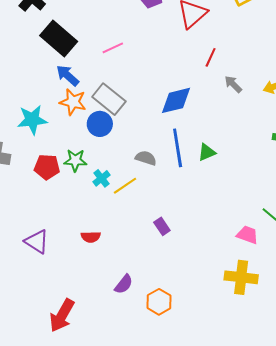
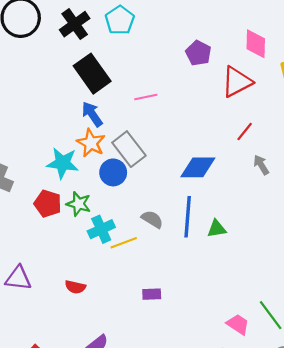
cyan star: (32, 120) -> (63, 163), moved
cyan cross: (102, 178) -> (101, 229), size x1.4
purple rectangle: (162, 226) -> (152, 294), turned -72
purple triangle: (37, 242) -> (18, 278), turned -40

